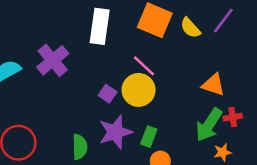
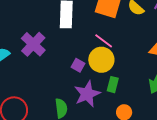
green rectangle: (149, 137) -> (113, 85), moved

